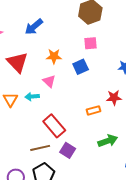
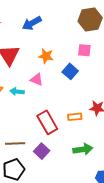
blue square: (81, 67) -> (70, 71), turned -35
pink triangle: (49, 81) -> (37, 80), turned -32
red rectangle: (54, 126) -> (47, 122), moved

